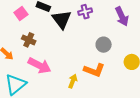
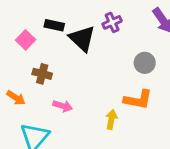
pink arrow: (39, 65) -> (63, 106), size x0.6

